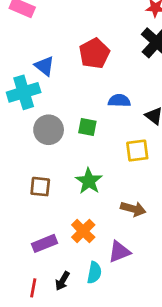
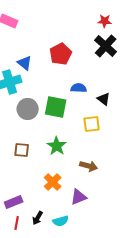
green square: (87, 127) -> (56, 107), size x1.6
purple rectangle: (44, 243) -> (14, 202), moved
cyan semicircle: (94, 273) -> (61, 221), moved, turned 63

